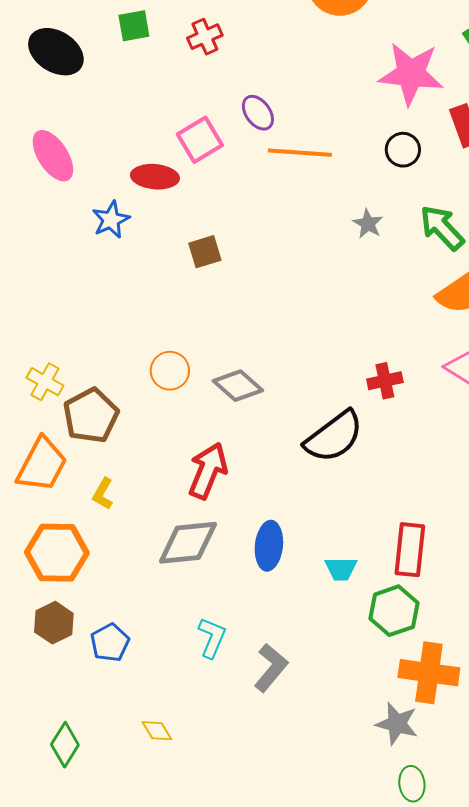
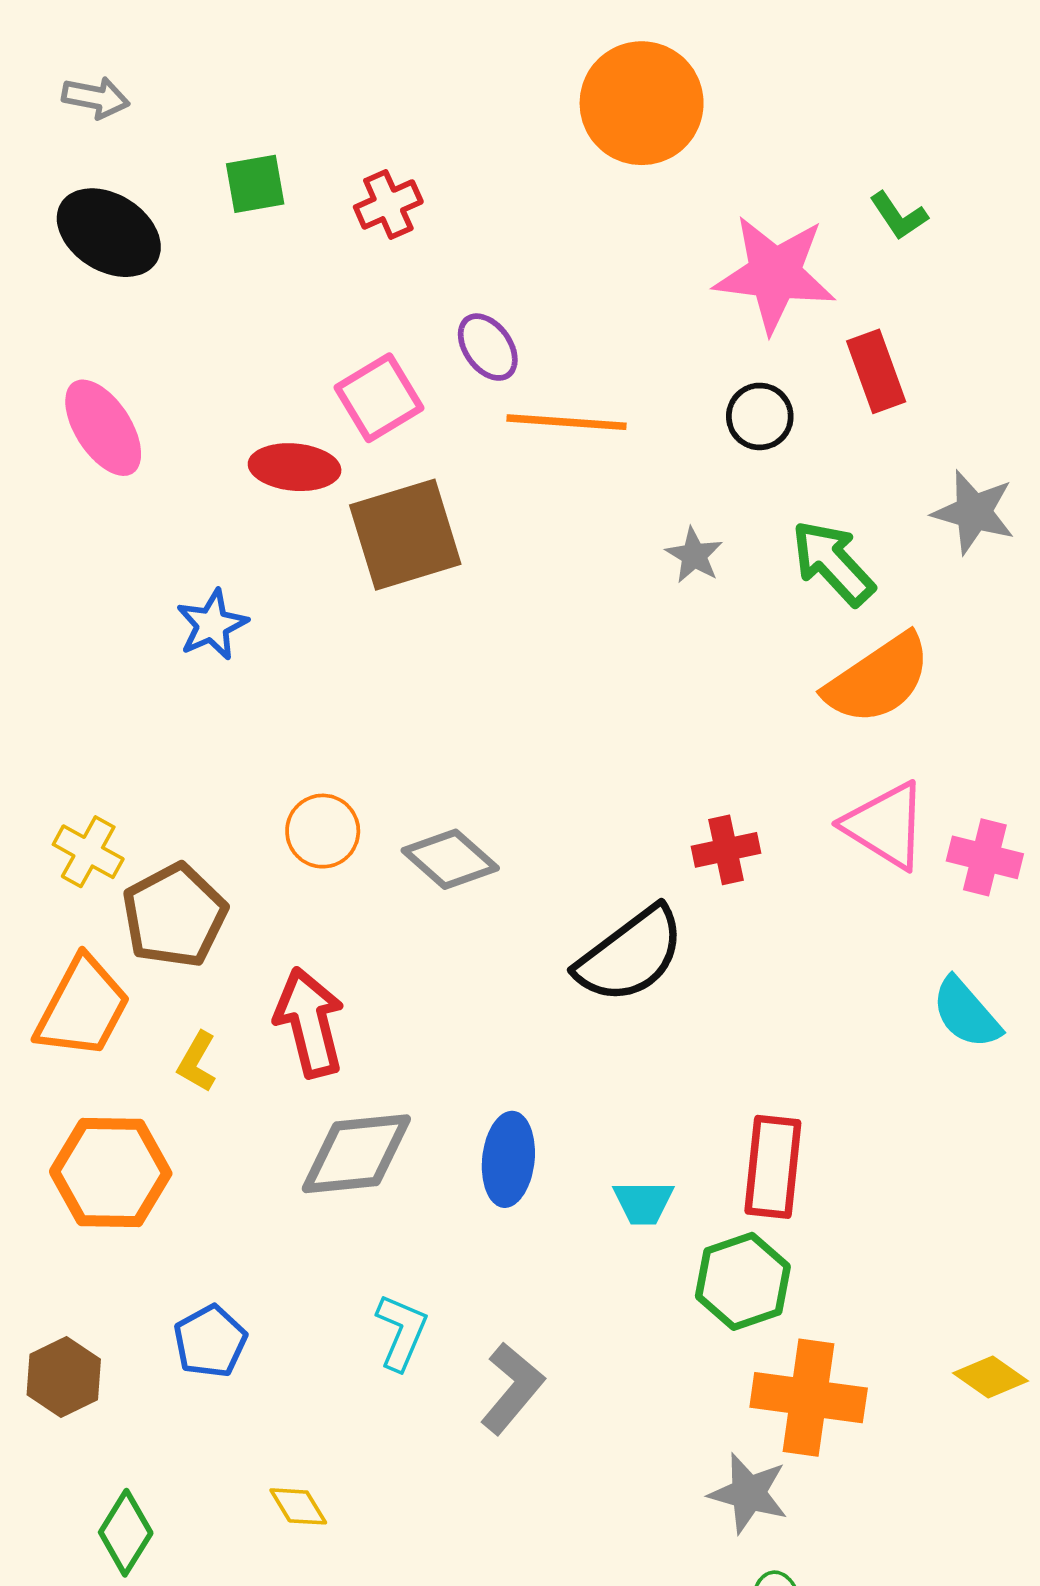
blue star: (111, 220) -> (212, 625), moved
brown square: (205, 252) -> (405, 535), moved, size x1.8
red arrow: (208, 471) -> (310, 1022), moved, turned -36
brown hexagon: (54, 623) -> (64, 1377), moved

